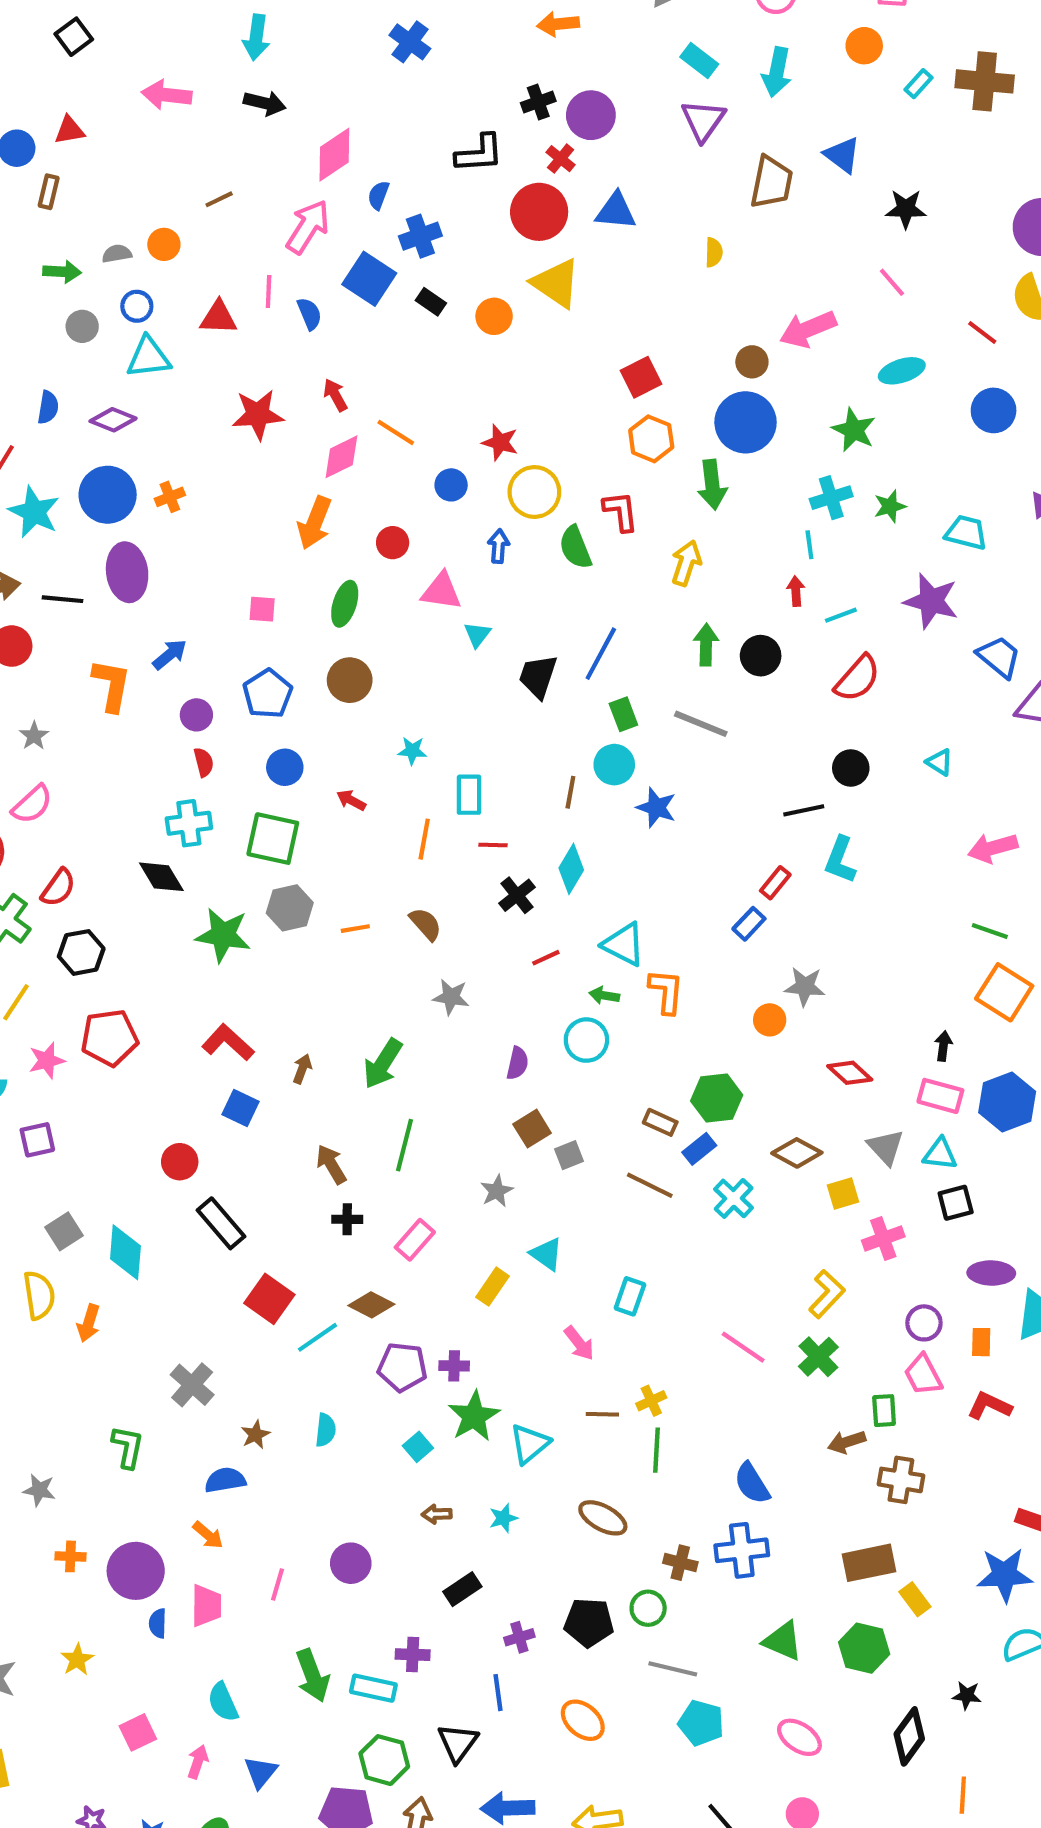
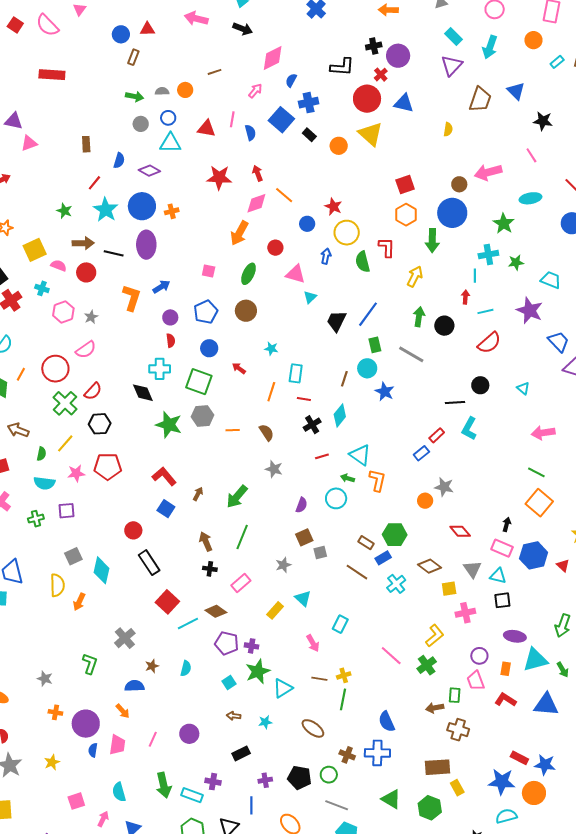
pink arrow: (308, 227) -> (255, 91), size x0.6

